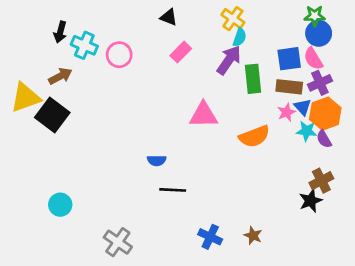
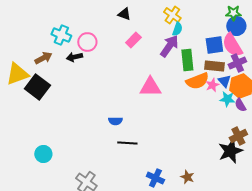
black arrow: (60, 32) -> (74, 57), moved, turned 63
pink semicircle: (313, 59) -> (232, 45), size x1.4
orange semicircle: (254, 136) -> (197, 81), moved
black star: (311, 201) -> (230, 151), size x1.4

